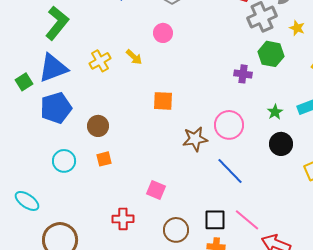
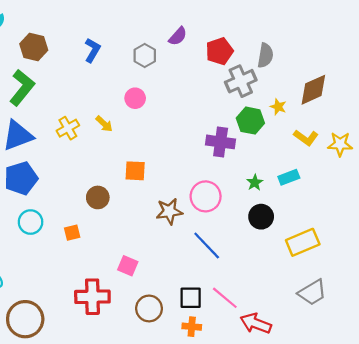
yellow star: (297, 28) -> (278, 107), moved
purple cross: (243, 74) -> (221, 142), size x1.5
brown circle: (98, 126) -> (98, 197), moved
cyan circle: (64, 161) -> (31, 222), moved
red cross: (123, 219) -> (92, 297), size x1.5

